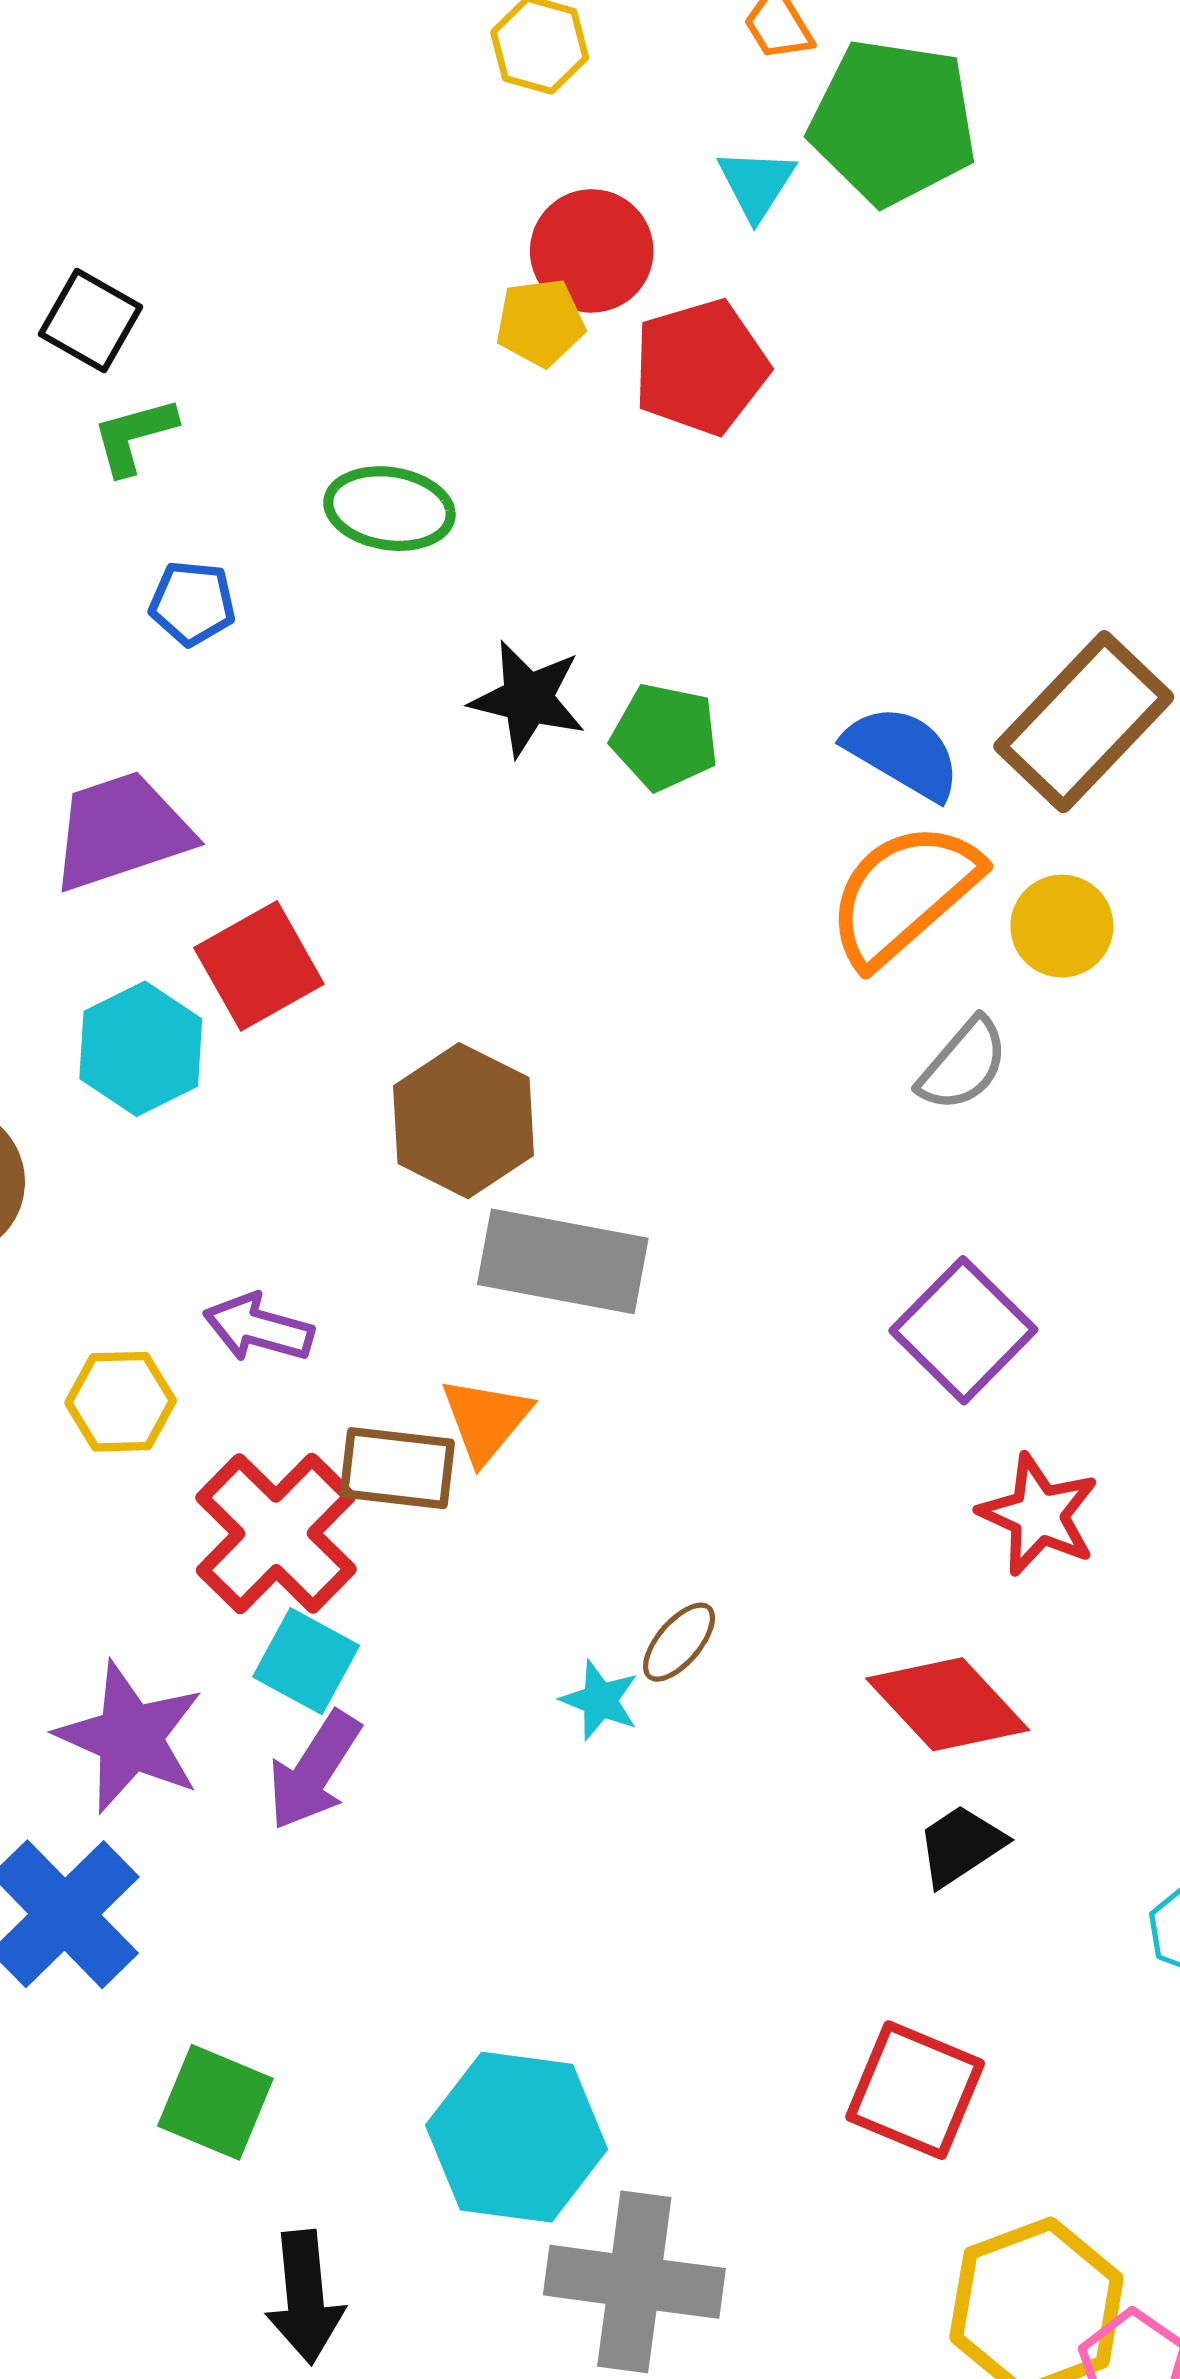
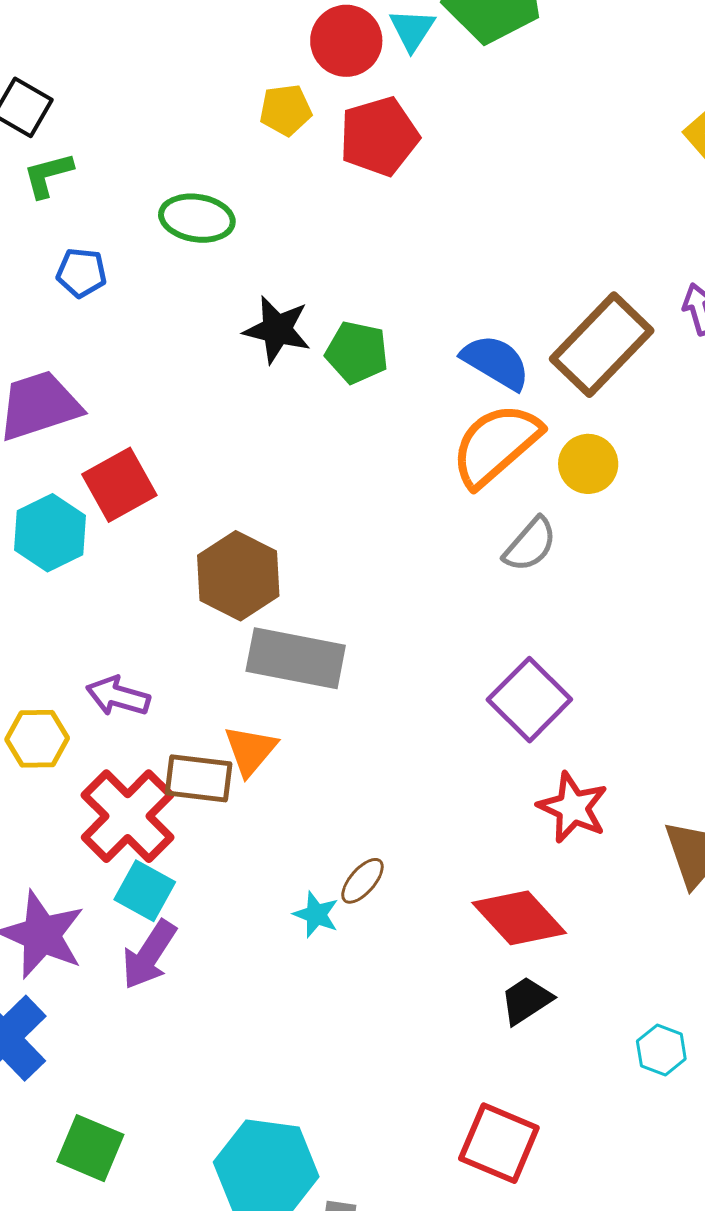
red circle: (592, 251) -> (346, 41), moved

